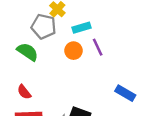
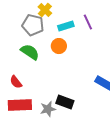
purple line: (98, 47) -> (88, 22), moved
green semicircle: (28, 52) -> (30, 52), moved

